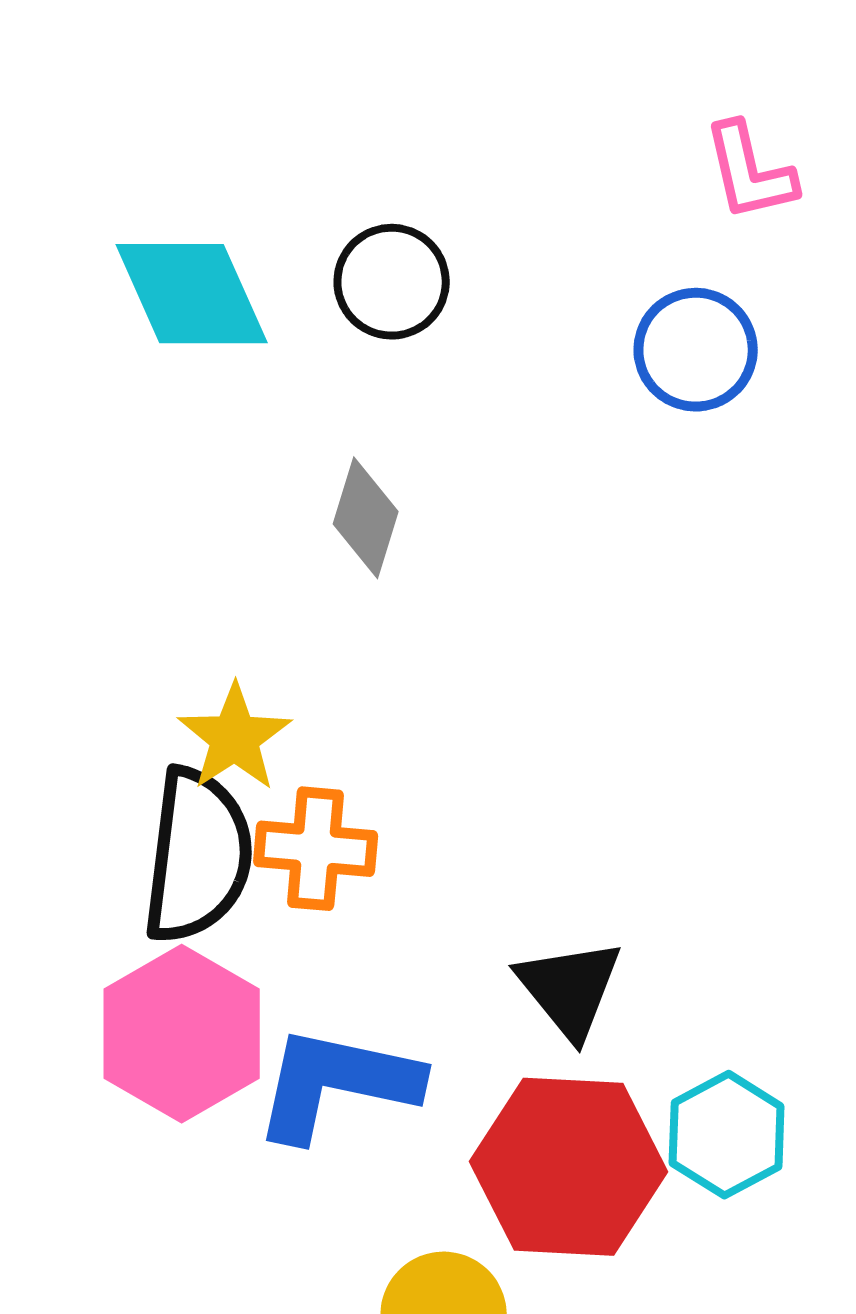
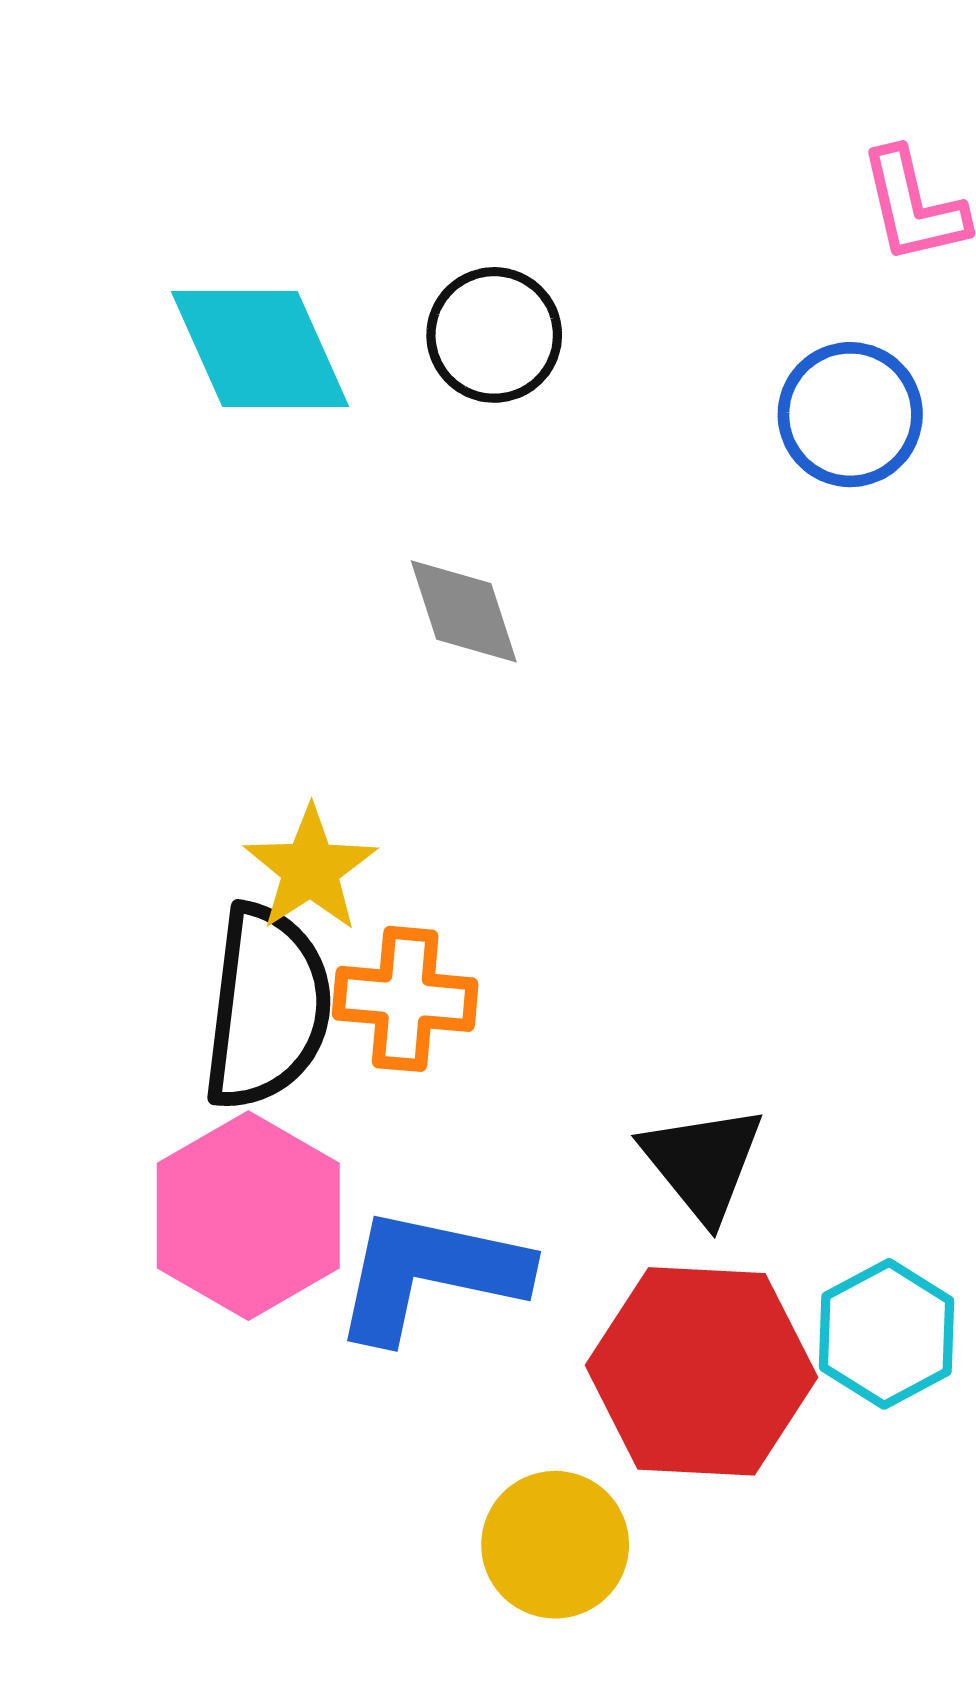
gray diamond: (366, 518) -> (464, 611), turned -35

